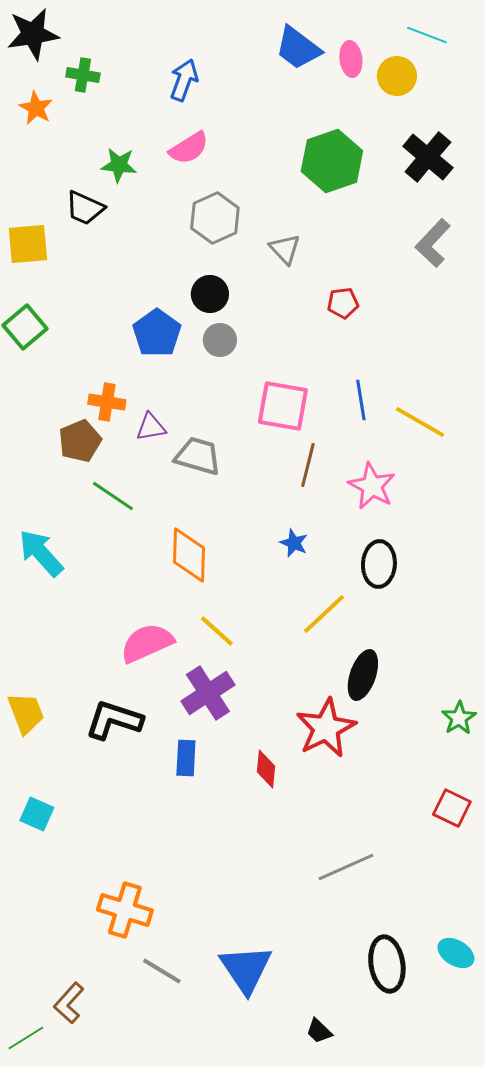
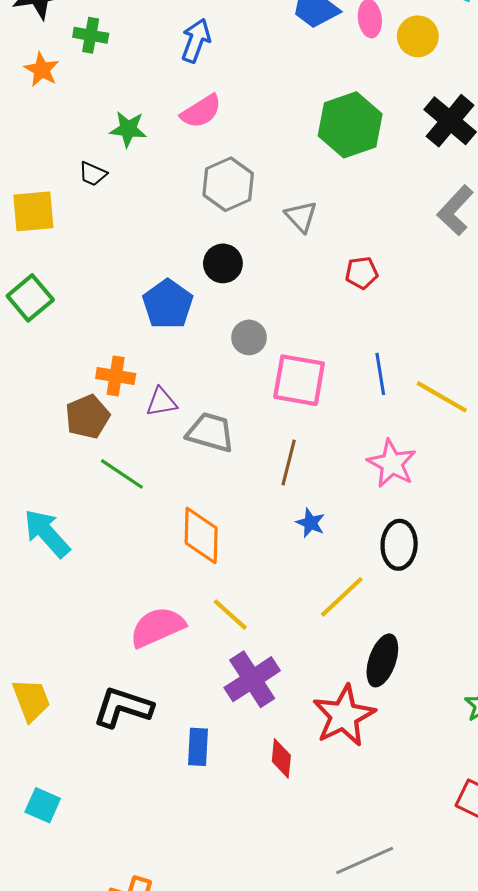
black trapezoid: (85, 208) -> (93, 174), size x0.7
gray circle: (220, 340) -> (249, 337), moved
brown line: (308, 465) -> (289, 462), moved
purple cross: (208, 693) -> (252, 679), moved

